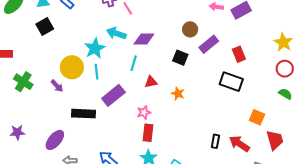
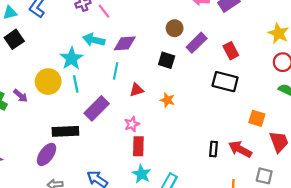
purple arrow: (57, 86) -> (20, 96), moved
purple ellipse: (55, 140) -> (47, 154), moved

